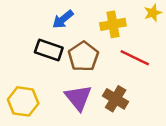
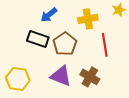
red line: (135, 58) -> (105, 45), turned 55
purple triangle: (78, 98) -> (61, 76), turned -30

